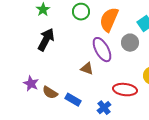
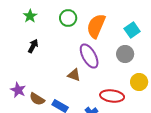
black arrow: (46, 40) -> (33, 46), size x0.6
gray circle: (130, 43) -> (125, 54), moved

